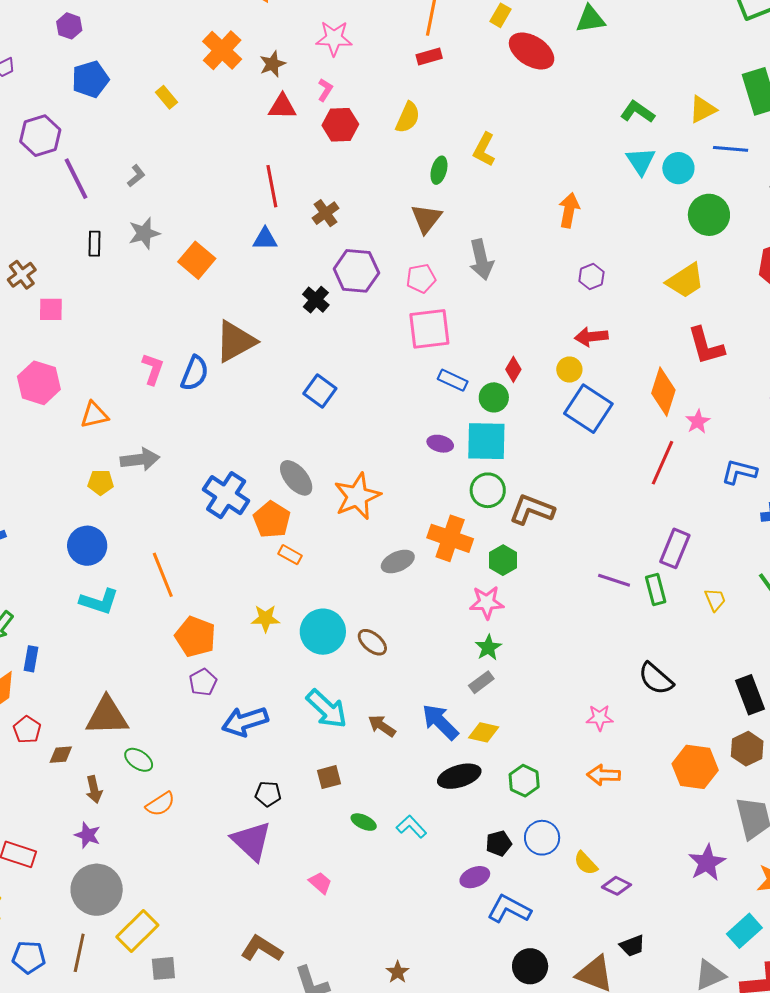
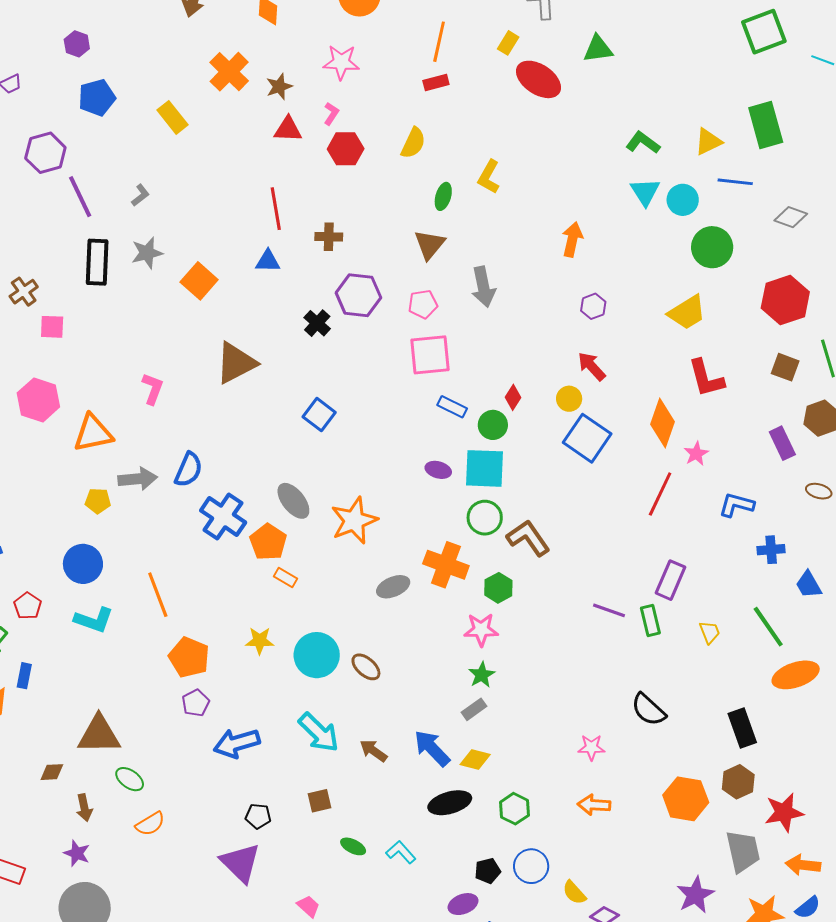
yellow rectangle: (167, 97) -> (172, 117), size x1.4
brown cross: (325, 213) -> (329, 237), turned 36
black rectangle: (95, 244) -> (97, 262), size x1.8
red arrow: (591, 337) -> (592, 366), turned 52
blue semicircle: (195, 373) -> (189, 470), moved
orange triangle: (94, 415) -> (93, 433), size x1.4
brown L-shape: (532, 510) -> (528, 538), turned 33
red pentagon: (27, 730) -> (28, 606), moved

